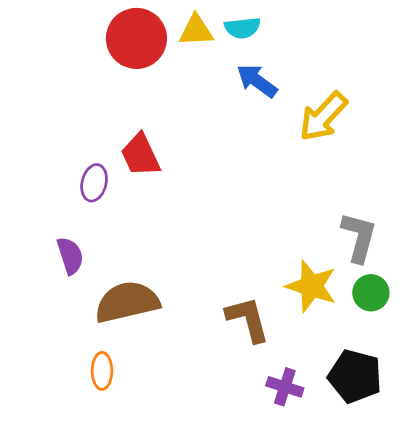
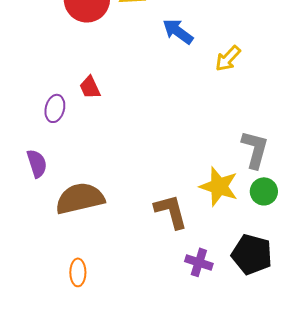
yellow arrow: (323, 117) -> (228, 58), size x0.7
red trapezoid: (140, 155) -> (90, 87), size x0.7
orange ellipse: (102, 371) -> (78, 272), moved

